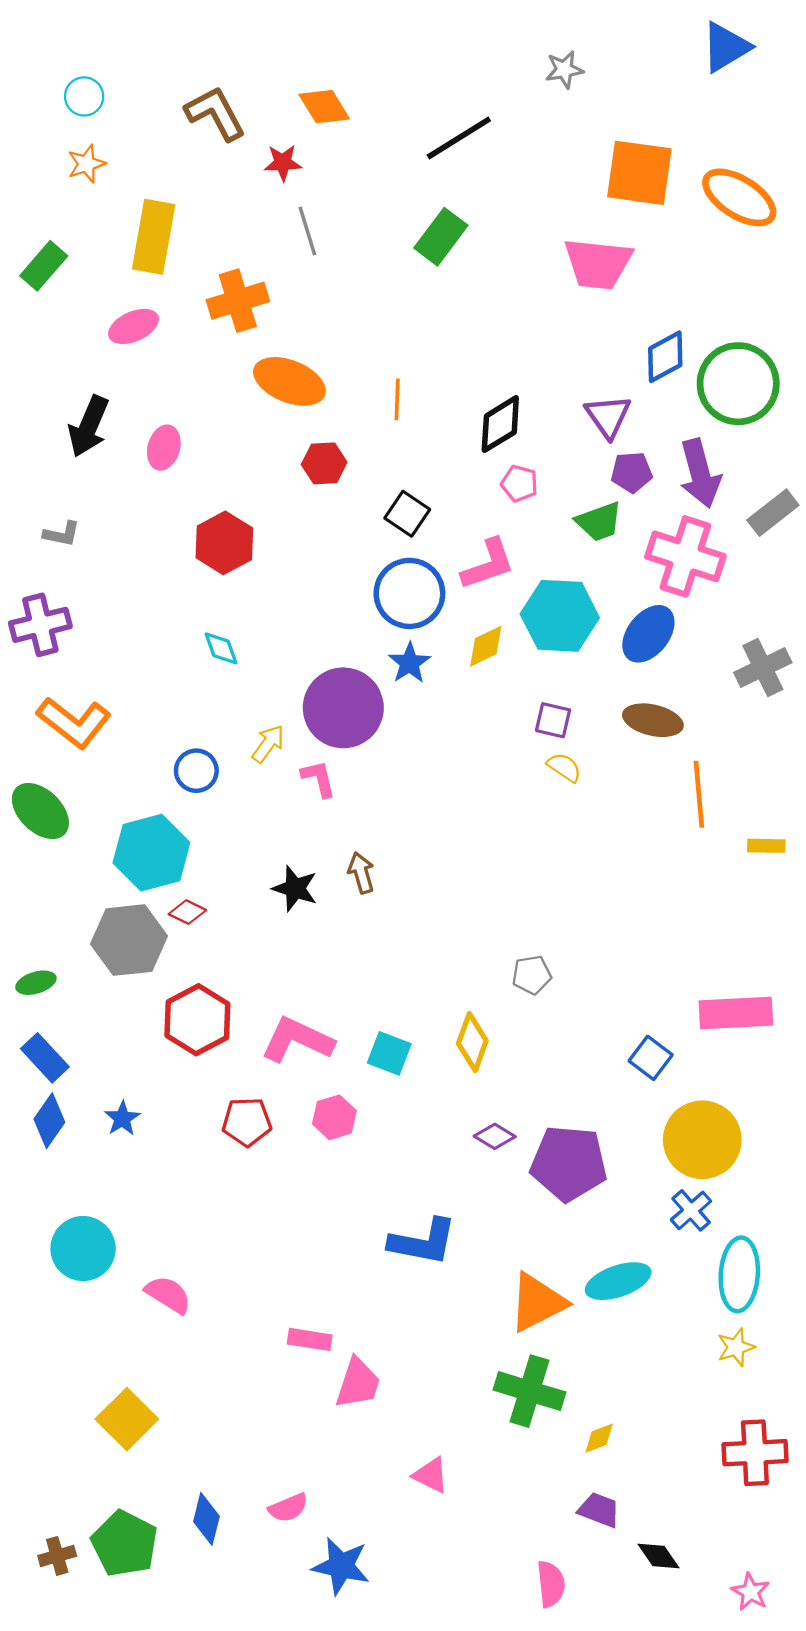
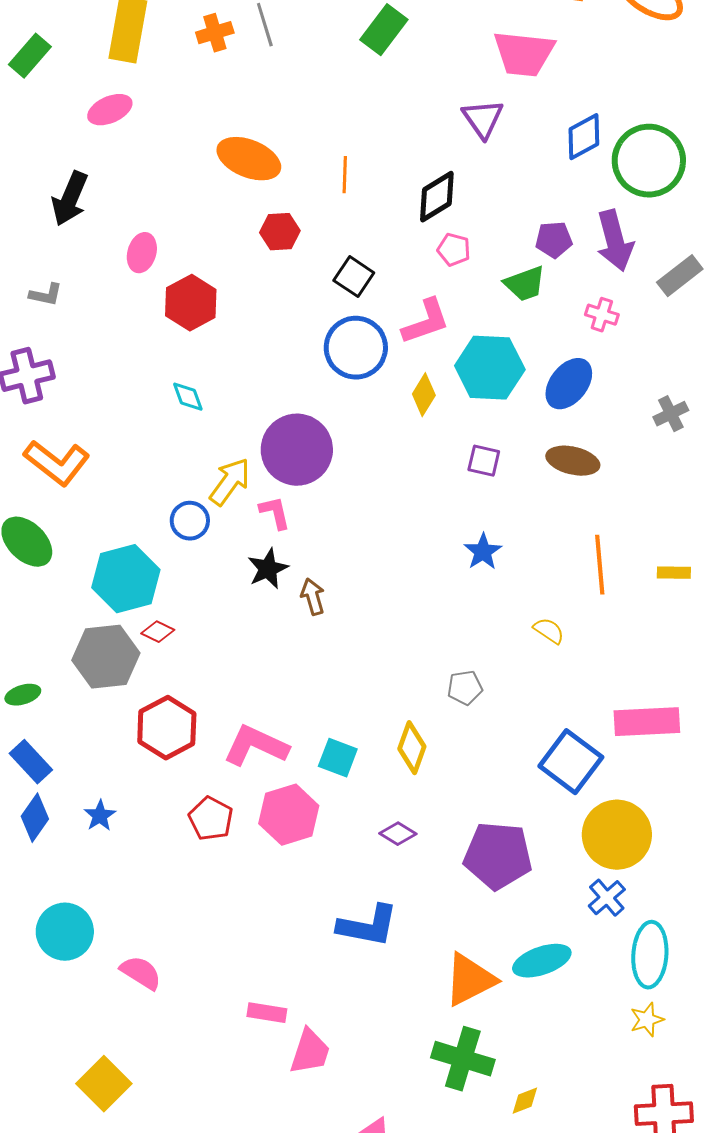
orange cross: (238, 301) -> (215, 33), moved, size x0.7
purple triangle: (608, 416) -> (483, 119), moved
pink ellipse: (164, 448) -> (142, 253), moved
pink cross: (685, 556) -> (602, 315), size x0.5
yellow diamond: (486, 646) -> (424, 395), turned -33
blue star: (409, 663) -> (483, 552), moved
gray cross: (763, 667) -> (671, 414), size x0.7
yellow arrow: (268, 744) -> (230, 482), size x1.4
yellow semicircle: (564, 767) -> (549, 631), moved
blue circle: (196, 771) -> (190, 521), moved
orange line: (699, 794) -> (600, 565), moved
black star: (295, 888) -> (268, 569), moved, turned 30
blue square: (651, 1058) -> (571, 762), size x1.6
pink hexagon: (334, 1117) -> (289, 815), size x1.5
red pentagon: (247, 1122) -> (211, 819), turned 30
purple diamond: (495, 1136) -> (398, 834), moved

